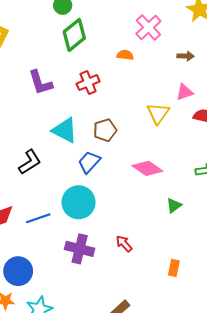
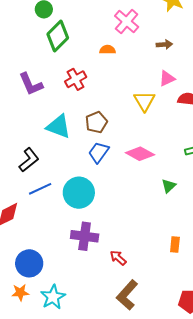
blue trapezoid: (89, 162) -> (99, 152), moved
blue line: (38, 218) -> (40, 189), moved
red arrow: (124, 244) -> (118, 258), moved

